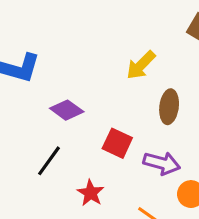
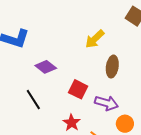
black line: (49, 161) -> (33, 100), turned -70
red star: (91, 193) -> (72, 123), moved

